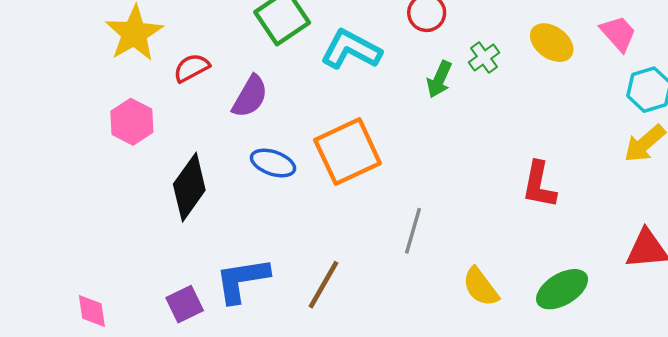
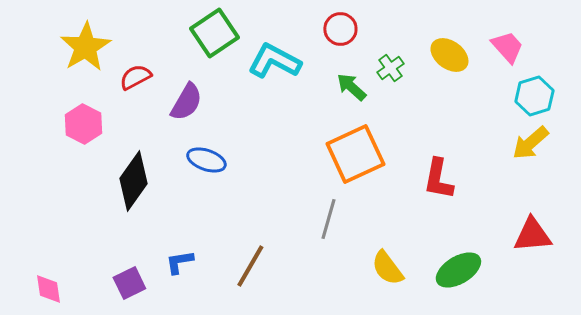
green arrow: (439, 79) -> (351, 87), turned 108
orange square: (348, 152) -> (355, 154), moved
blue L-shape: (242, 280) -> (179, 262), size x0.6

